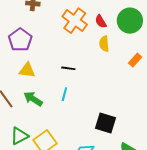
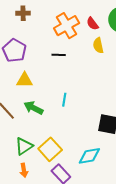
orange cross: (75, 21) -> (67, 26), turned 30
black line: (68, 68) -> (59, 55), moved

